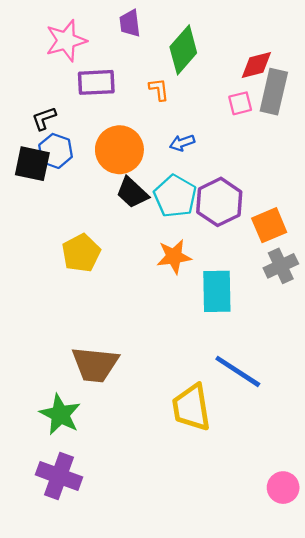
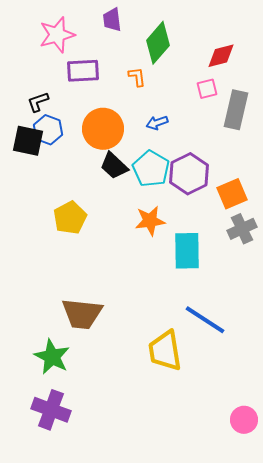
gray rectangle: (274, 92) -> (236, 110), moved

